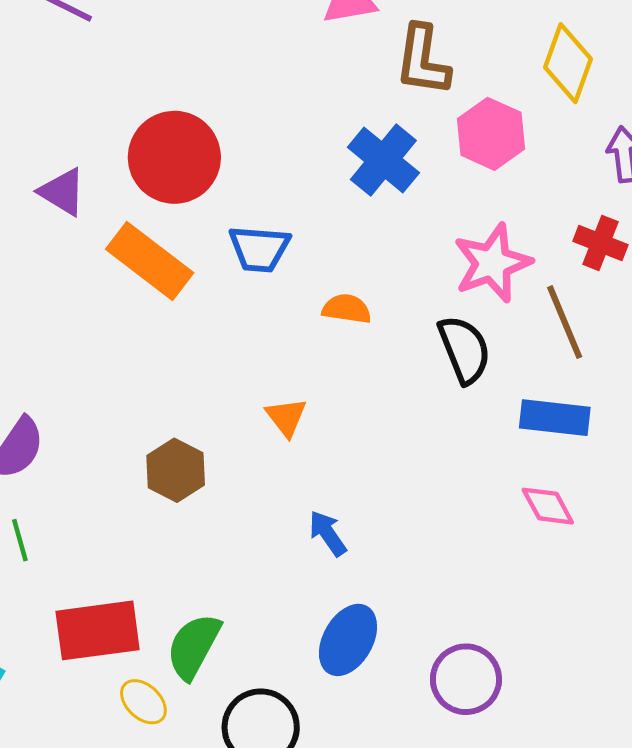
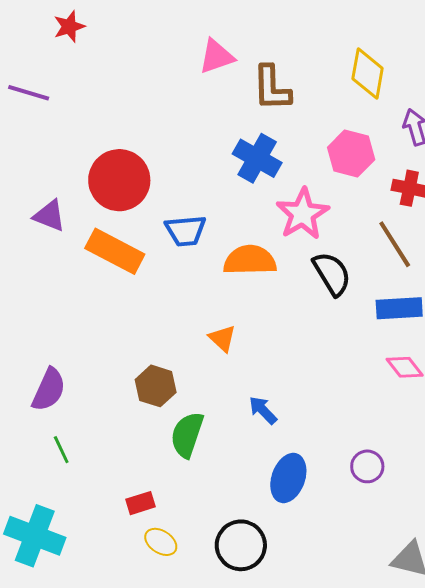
pink hexagon: (491, 134) -> (351, 154), moved
pink star: (492, 263) -> (303, 214), moved
orange semicircle: (347, 309) -> (250, 260), size x1.6
red rectangle: (98, 630) -> (141, 503), moved, size x0.5
green semicircle: (194, 646) -> (187, 435), moved
purple circle: (466, 679) -> (367, 466), moved, size x0.7

